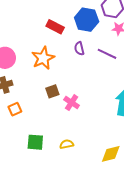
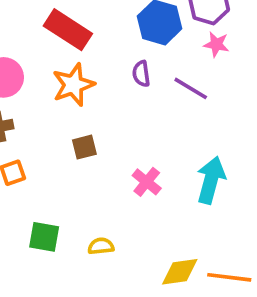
red rectangle: (55, 27) -> (68, 30), moved, size x1.4
pink cross: (72, 103) -> (147, 182), moved

